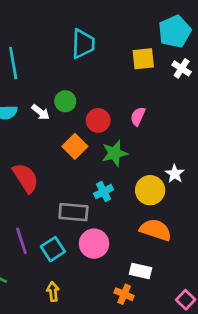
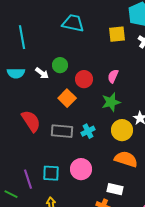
cyan trapezoid: (83, 44) -> (73, 23), turned -80
green star: (115, 153) -> (111, 102), moved
gray rectangle: (73, 212) -> (62, 131), moved
purple line: (21, 241) -> (28, 179), moved
cyan square: (53, 249) -> (51, 173), turned 36

